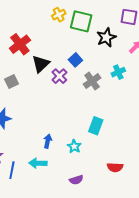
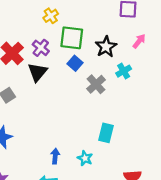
green square: (81, 21) -> (72, 38), moved
black star: (106, 37) -> (106, 47), moved
purple cross: (59, 76) -> (41, 48), moved

